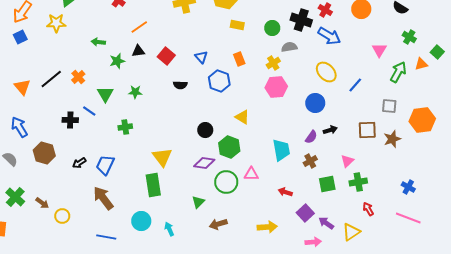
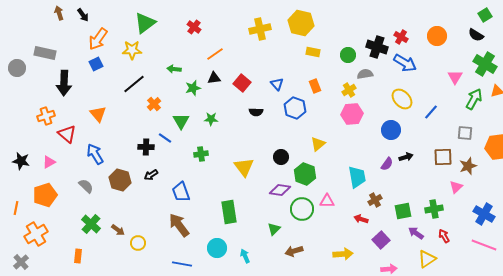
green cross: (409, 37) -> (485, 64), size x1.6
black line: (51, 79) -> (134, 84), moved
yellow triangle: (242, 117) -> (318, 144), turned 49
yellow triangle: (162, 157) -> (244, 167), moved
brown cross: (310, 161) -> (375, 200), moved
pink triangle: (347, 161) -> (456, 187), moved
black arrow: (79, 163) -> (151, 175), moved
blue trapezoid: (105, 165) -> (181, 192), turned -45
blue cross: (408, 187) -> (484, 214), size x1.5
purple arrow: (326, 223) -> (416, 233), moved

